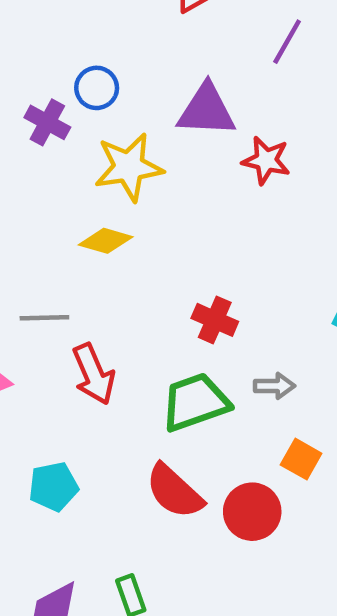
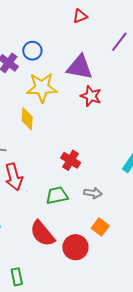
red star: (266, 160) -> (91, 96), moved
yellow diamond: (106, 241) -> (27, 119), turned 70
green trapezoid: (195, 402) -> (57, 195), size x0.7

